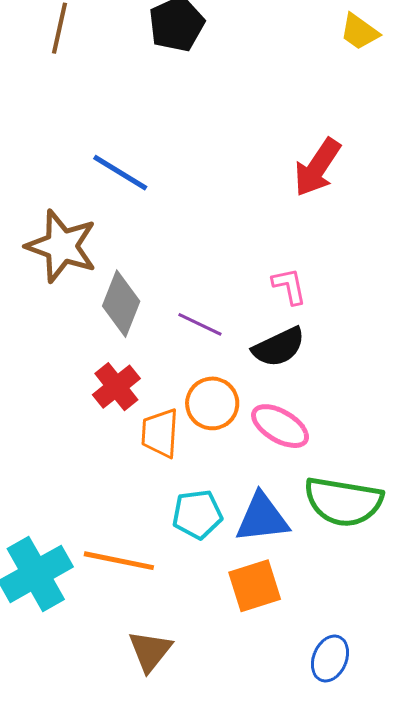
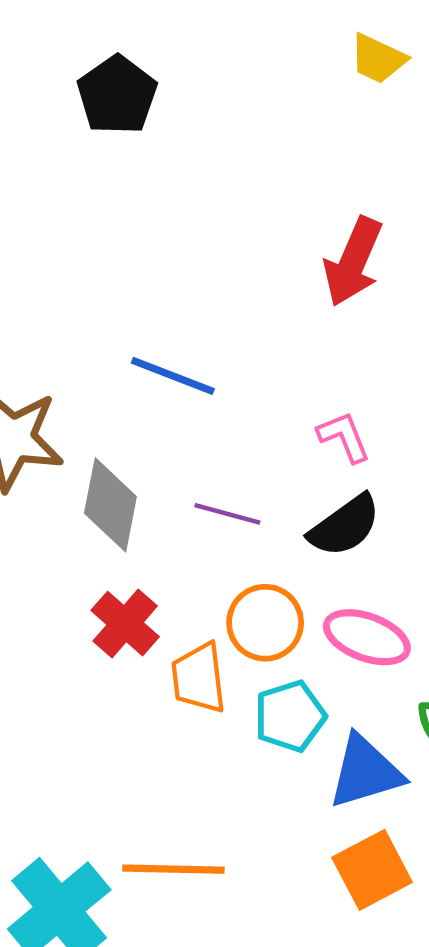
blue line: (120, 173) -> (173, 376), moved
cyan pentagon: (197, 514) -> (290, 716), moved

